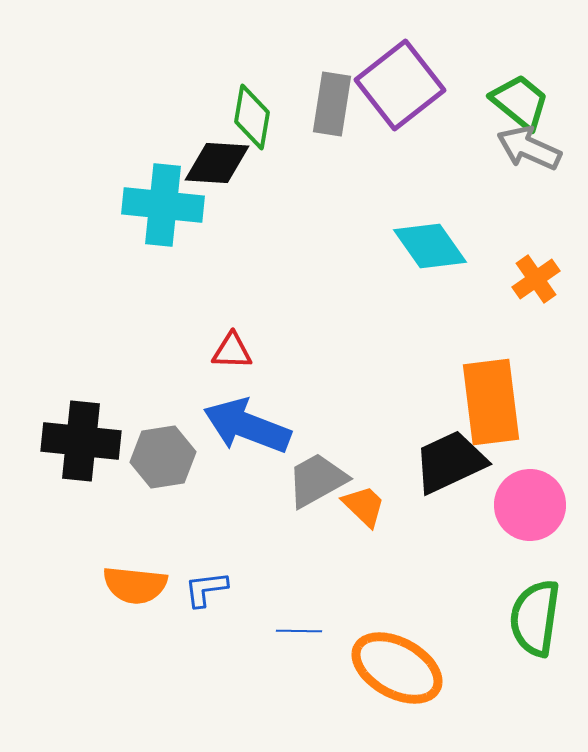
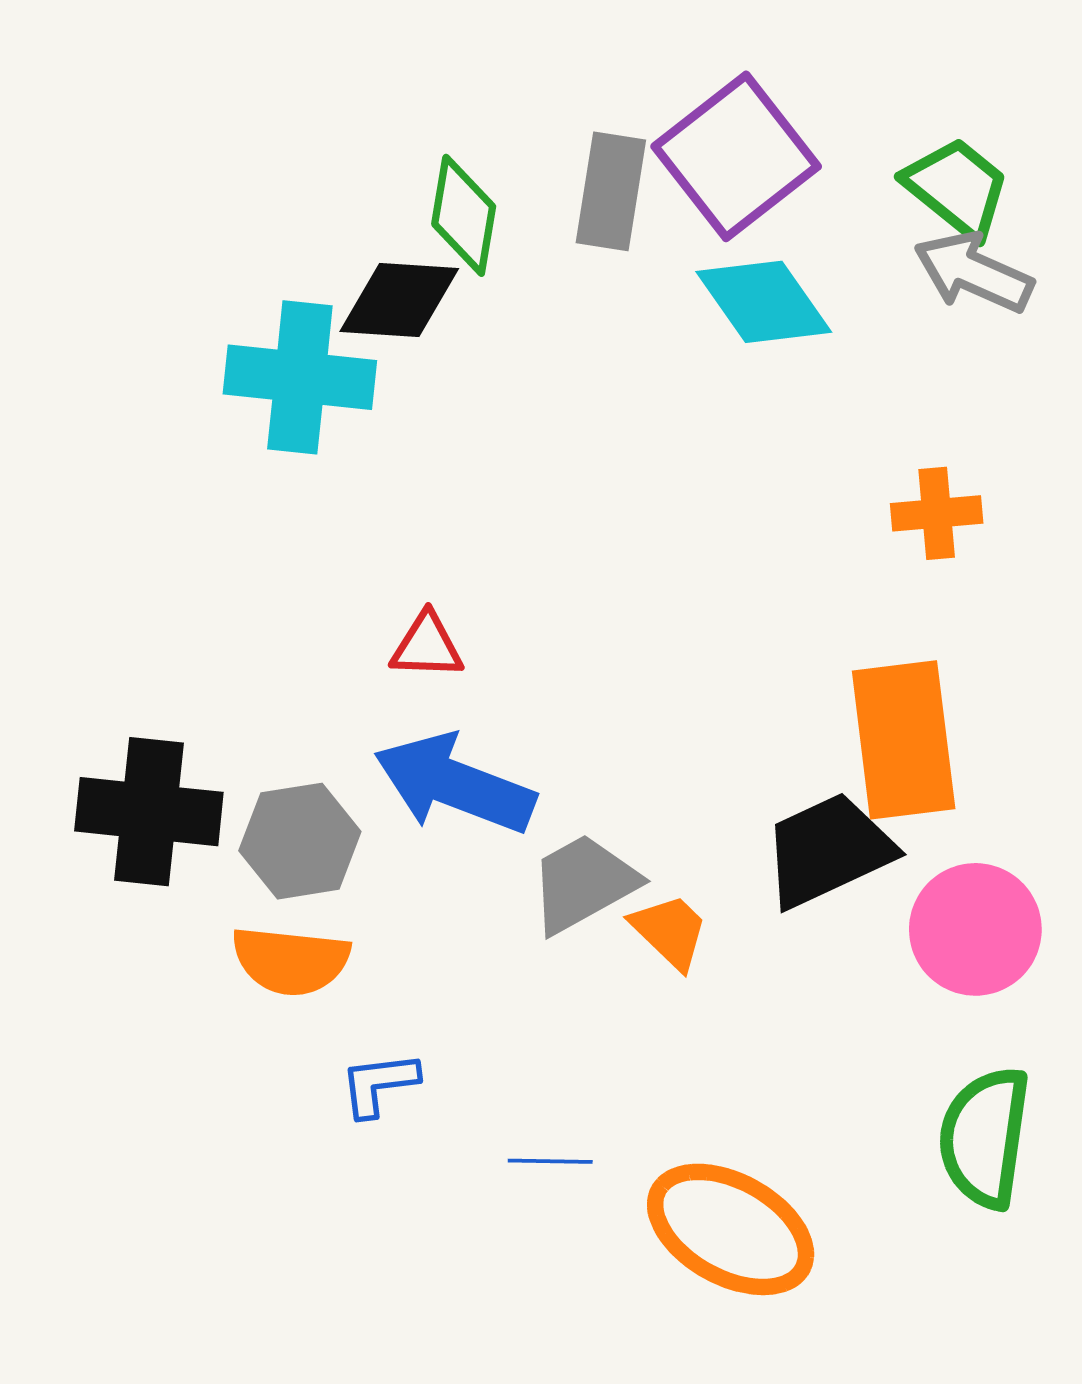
cyan diamond: (430, 246) -> (764, 302), moved
orange cross: (536, 279) -> (937, 513), moved, turned 30
orange semicircle: (135, 585) -> (291, 961), moved

